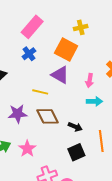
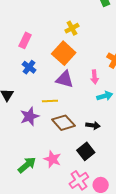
pink rectangle: (32, 27) -> (25, 40), size x0.7
orange square: (66, 49) -> (64, 53), turned 30
purple star: (18, 114) -> (30, 116), moved
black square: (76, 152) -> (86, 151), moved

